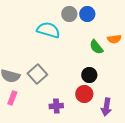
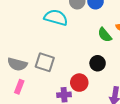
gray square: (37, 74) -> (45, 62), turned -30
red circle: (84, 94) -> (79, 83), moved

